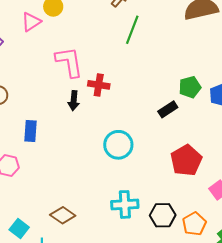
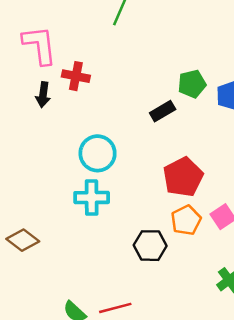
cyan cross: (125, 204) -> (92, 198), moved
orange pentagon: (194, 224) -> (186, 220), moved

